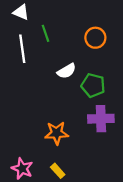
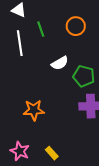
orange circle: (95, 38) -> (76, 26), moved
orange star: (57, 133) -> (34, 110), moved

